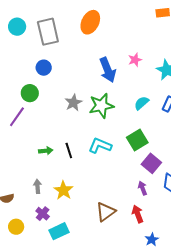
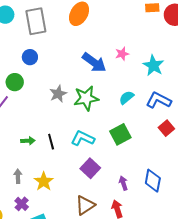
blue arrow: (108, 70) -> (94, 63), turned -35
purple square: (151, 163) -> (90, 168), moved

